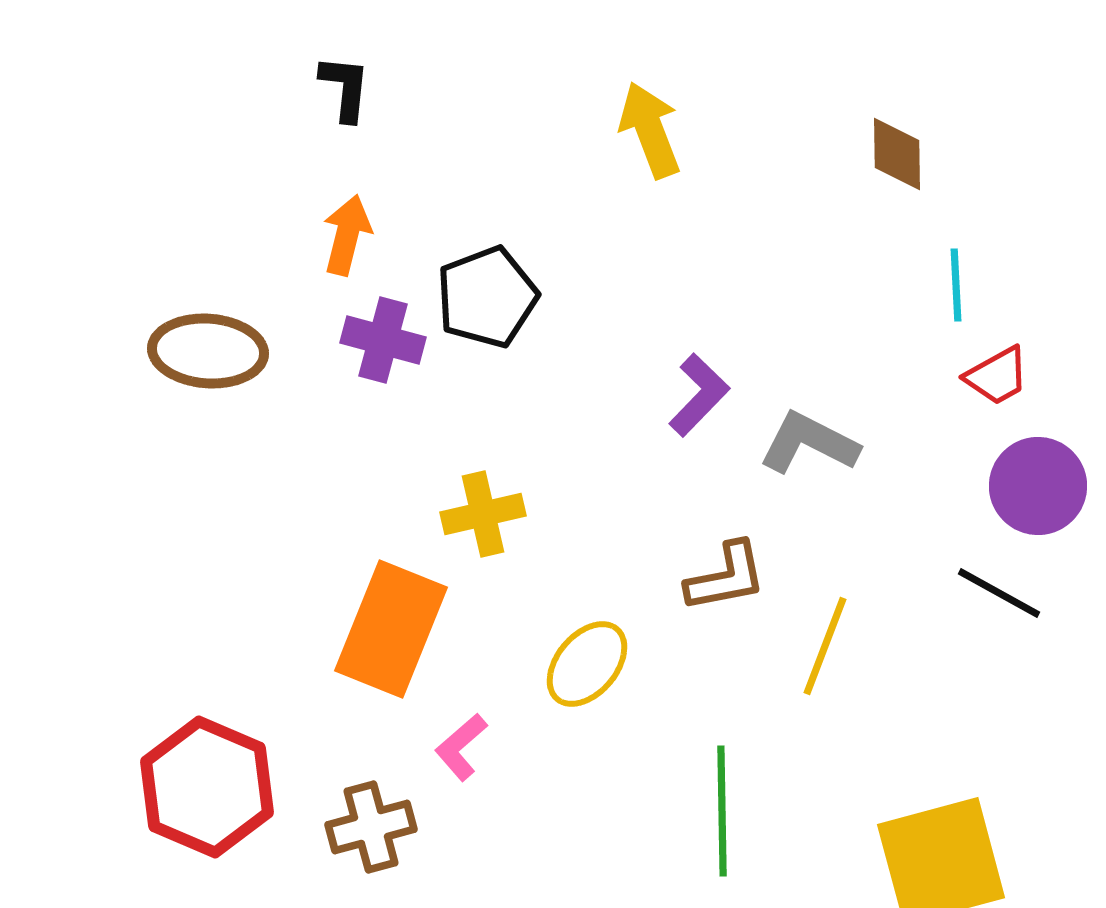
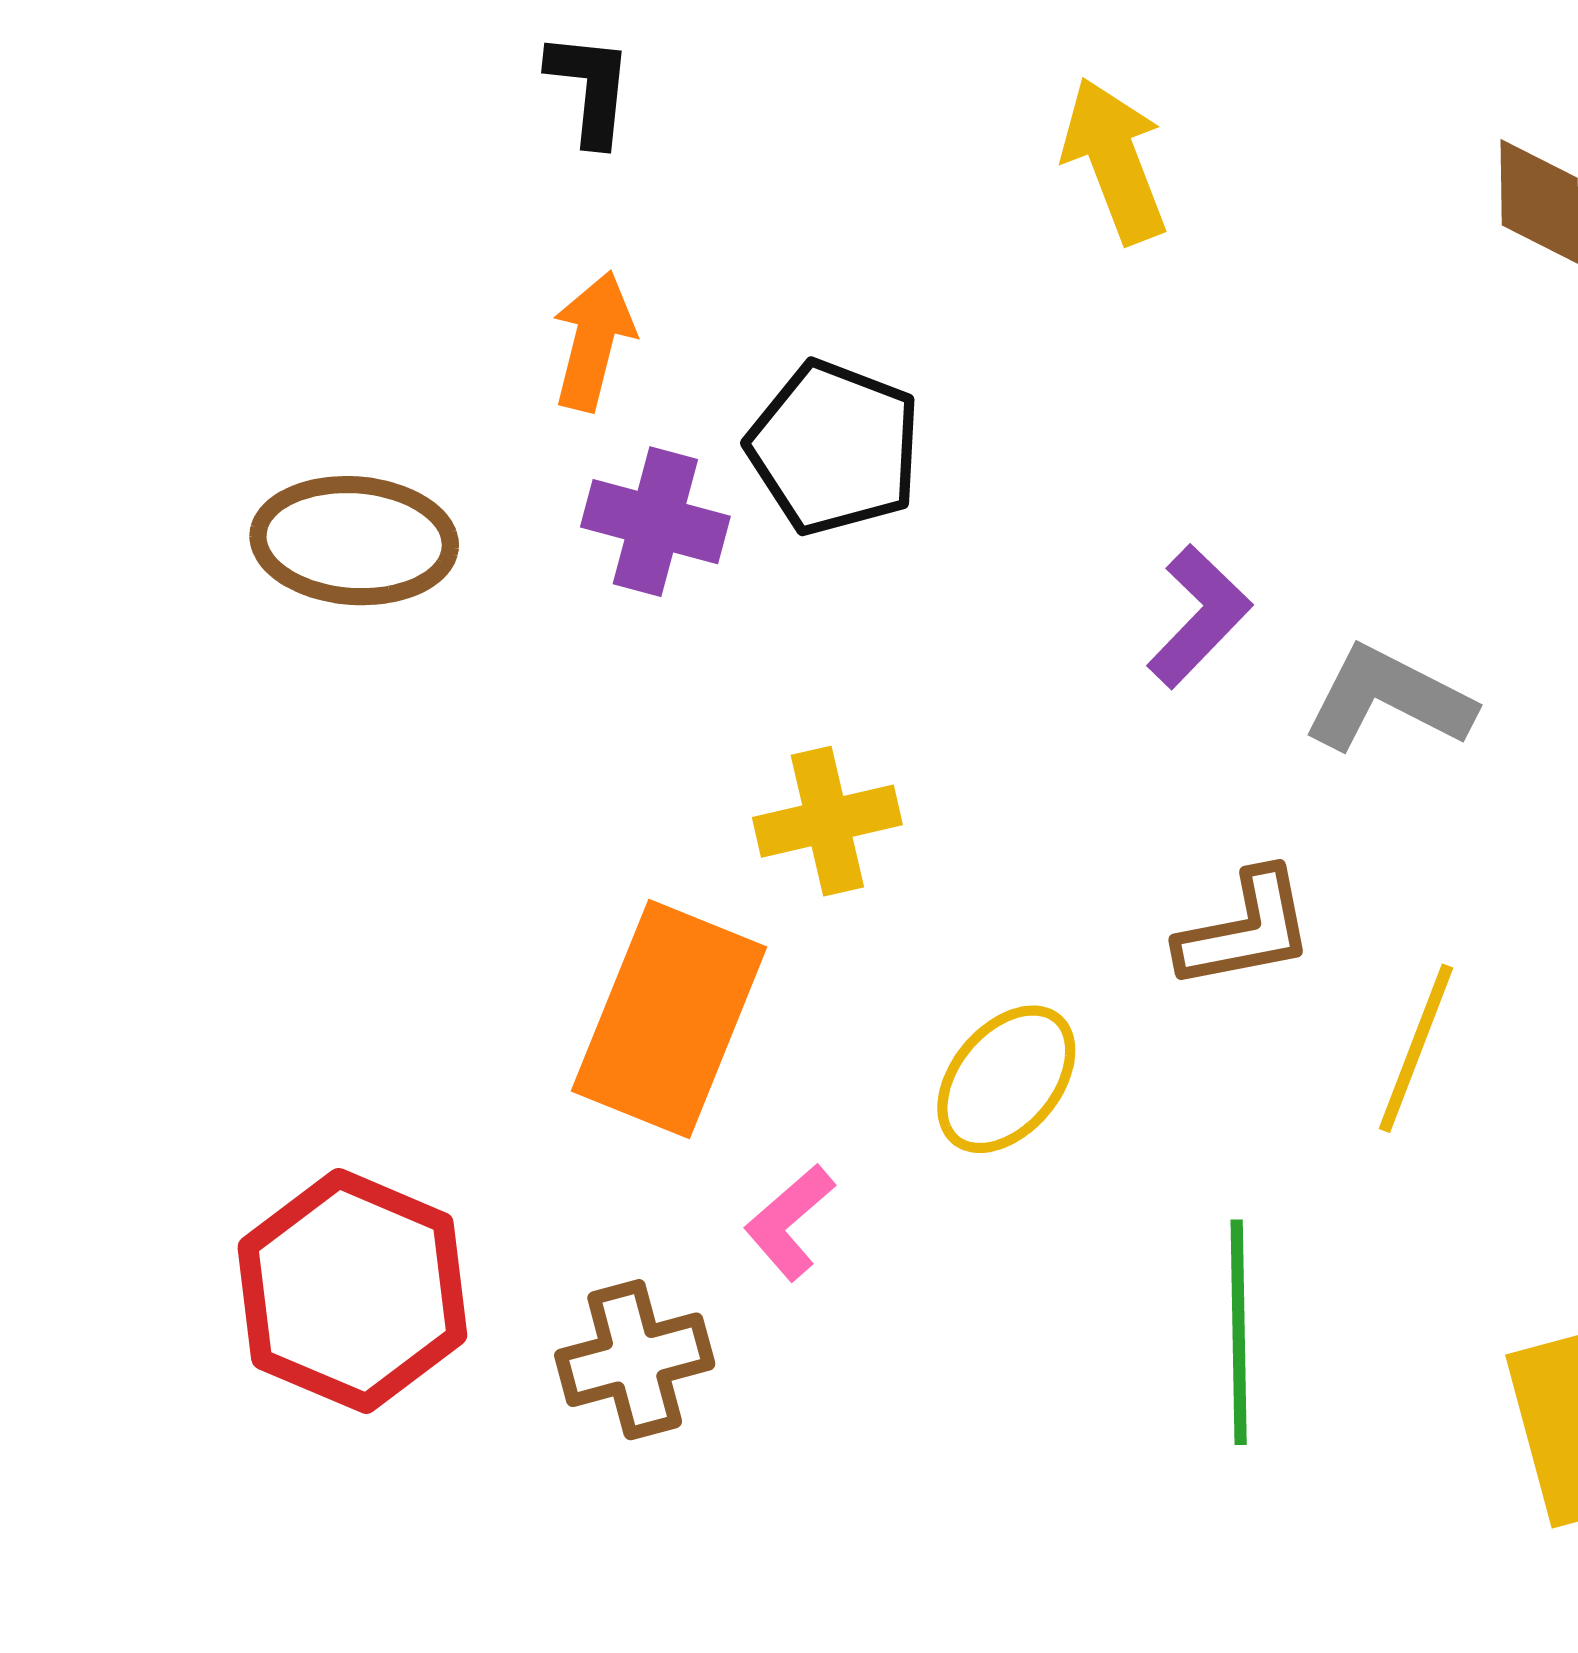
black pentagon: (487, 297) -> (834, 448), turned -30

